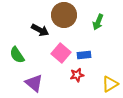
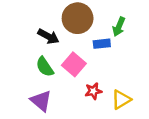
green semicircle: (17, 55) -> (45, 67), moved
blue rectangle: (84, 55) -> (102, 44), moved
yellow triangle: (110, 84) -> (121, 100), moved

